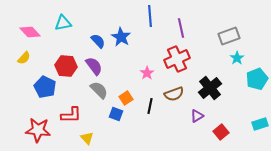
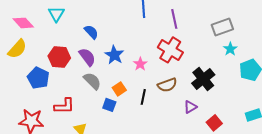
cyan triangle: (63, 23) -> (56, 14), turned -48
blue star: (121, 37) -> (114, 55), moved
yellow semicircle: (24, 58) -> (17, 49), size x1.5
red cross: (177, 59) -> (170, 50), turned -35

